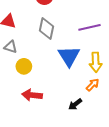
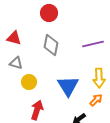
blue triangle: (69, 56) -> (68, 86), moved
red arrow: (32, 95) -> (37, 110), turned 102

